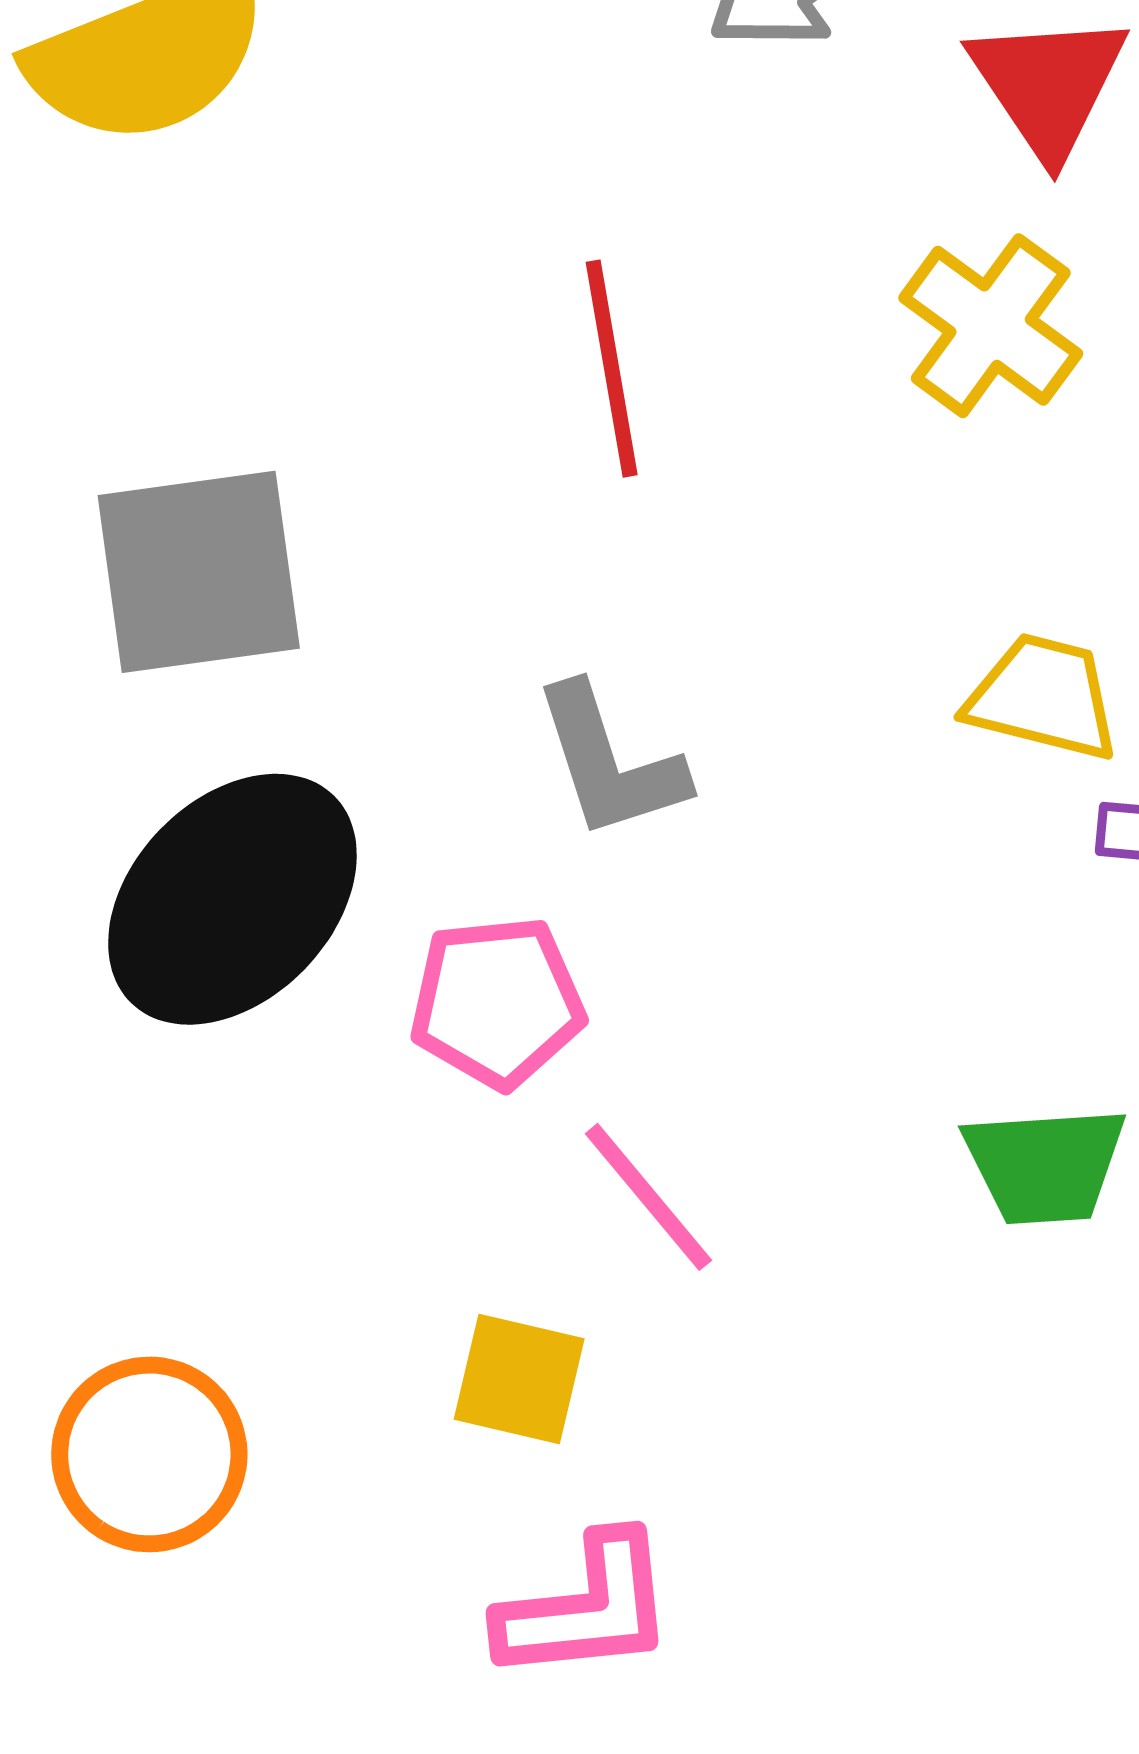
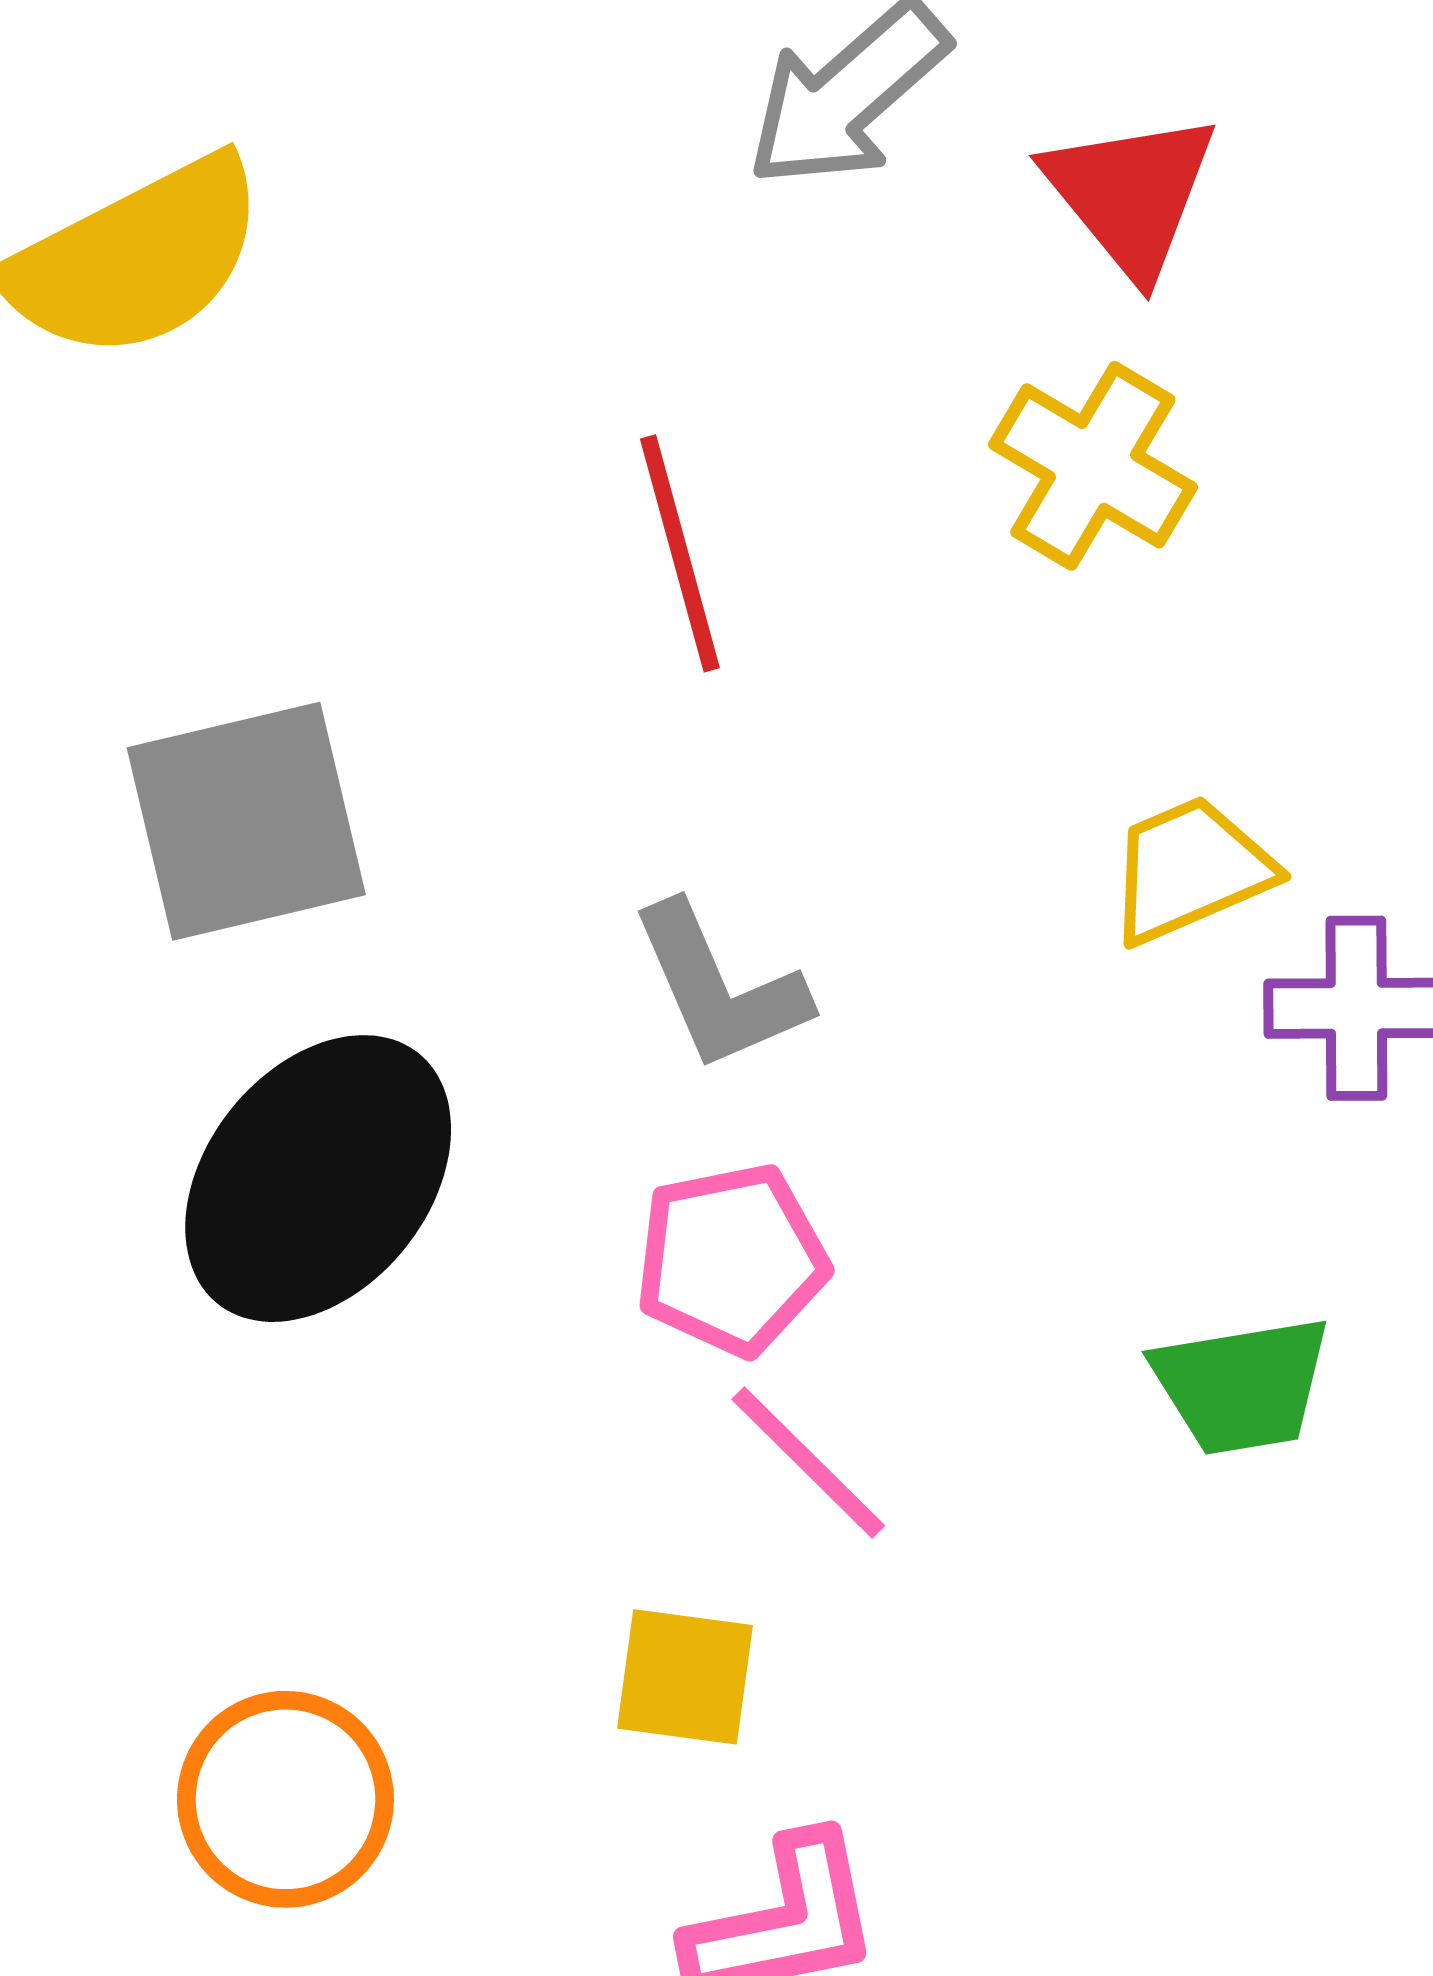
yellow trapezoid: (1043, 697) -> (1190, 870), turned -32
pink pentagon: (497, 1002) -> (731, 1259), moved

